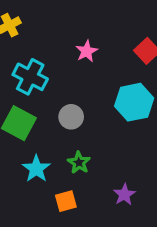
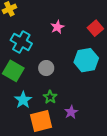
purple star: (124, 195) -> (71, 112), moved
orange square: (66, 201) -> (41, 121), size x1.6

